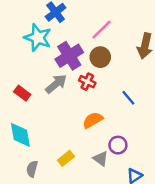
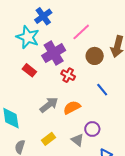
brown circle: (100, 57) -> (95, 56), moved
gray arrow: (56, 84) -> (49, 105), moved
red rectangle: (22, 93) -> (29, 70), moved

